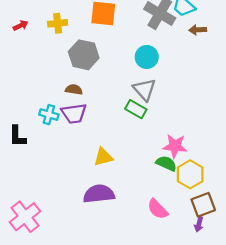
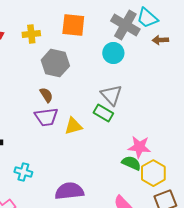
cyan circle: (147, 57) -> (113, 53), moved
brown semicircle: (74, 90) -> (46, 95), turned 49
cyan cross: (49, 115) -> (23, 172), moved
yellow triangle: (103, 157) -> (73, 126), moved

